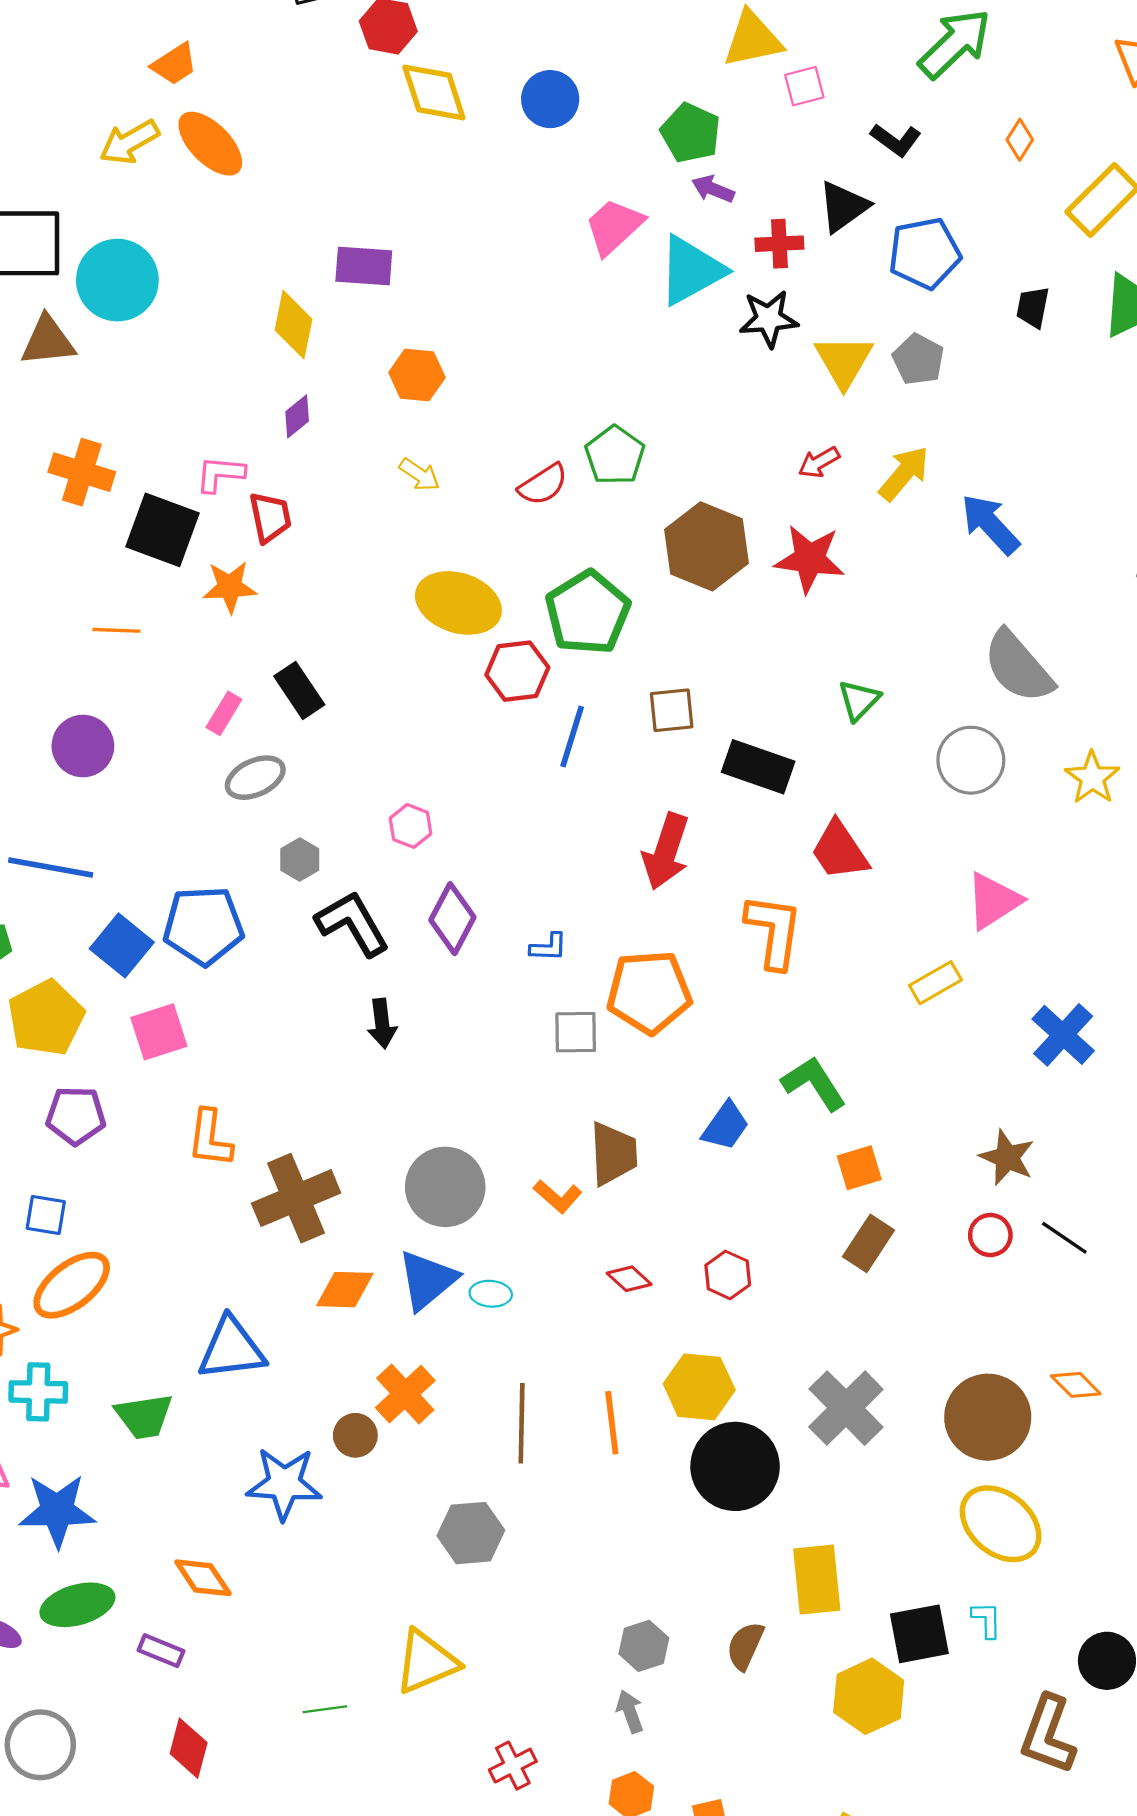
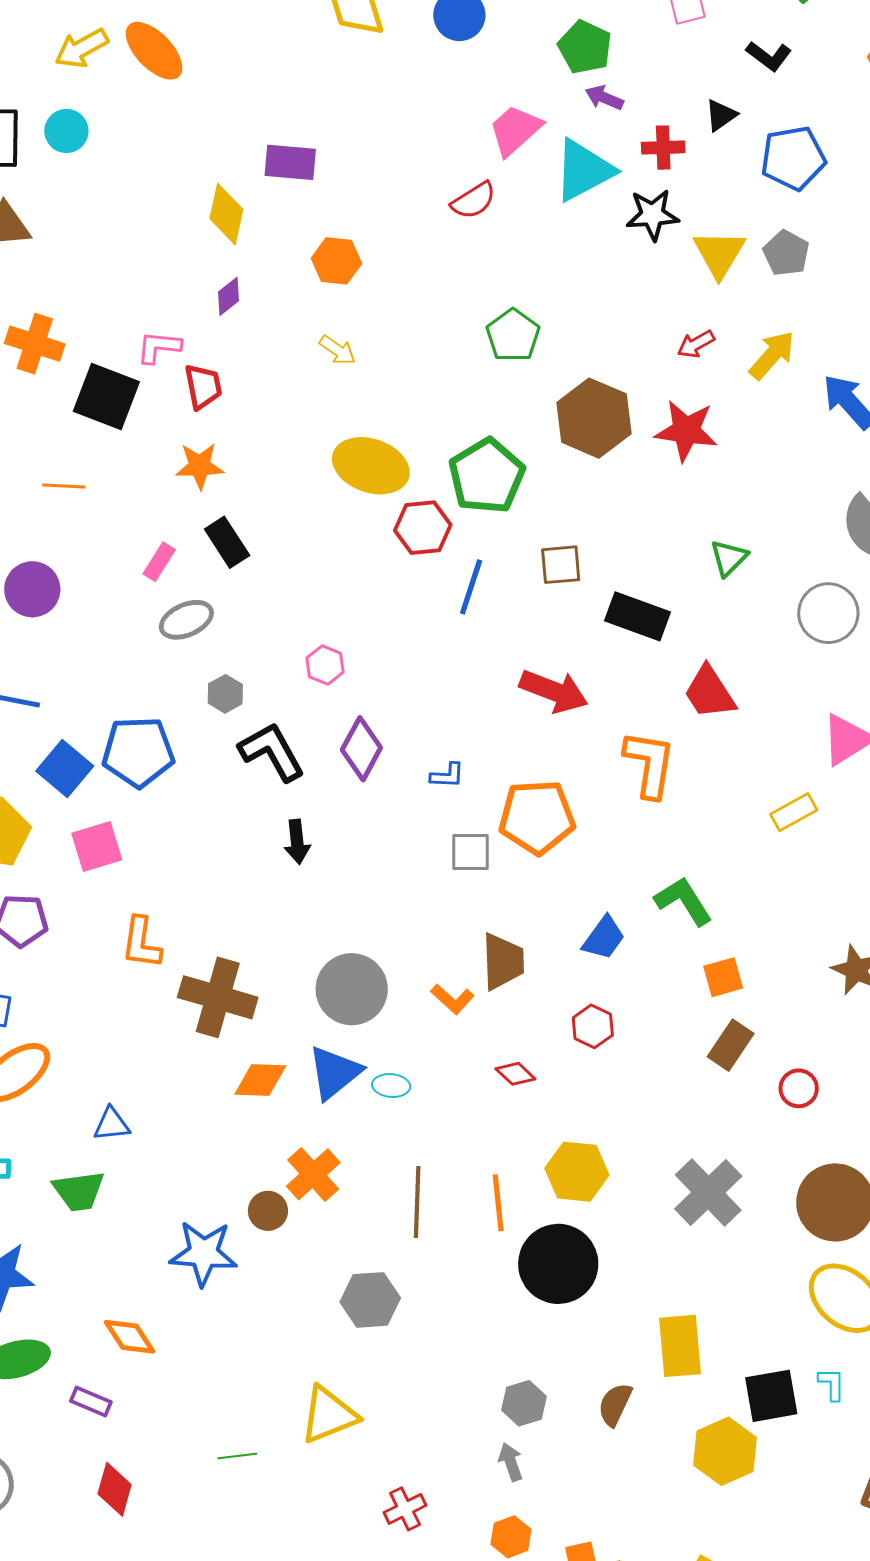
black triangle: (843, 207) -> (721, 115), size x0.7
cyan circle: (117, 280) -> (66, 131), moved, size x0.6
red semicircle: (543, 484) -> (474, 201), moved
orange star: (230, 587) -> (200, 466), moved
red arrow: (666, 851) -> (554, 691), turned -88
brown cross: (296, 1198) -> (218, 997), turned 38
red circle: (990, 1235) -> (799, 1088), moved
red hexagon: (728, 1275) -> (593, 1026), moved
blue triangle: (231, 1349) -> (112, 1124), moved, size x0.6
black circle: (735, 1466) -> (558, 1264), moved

